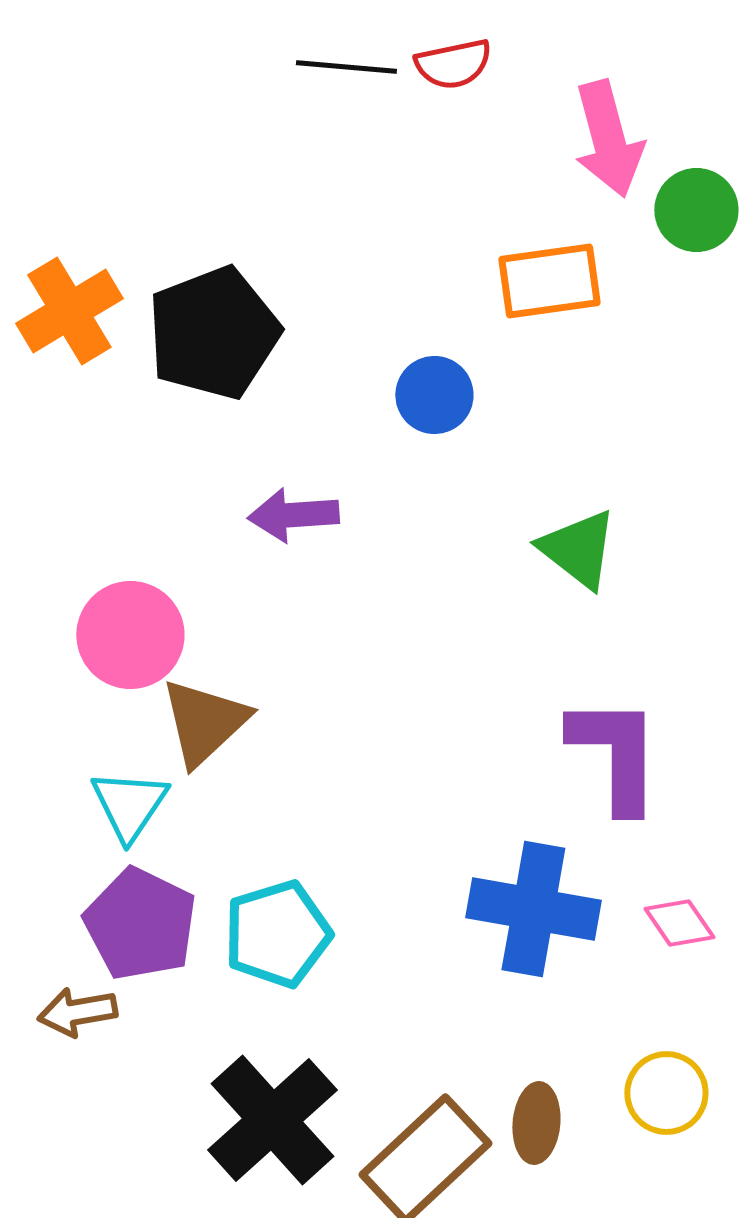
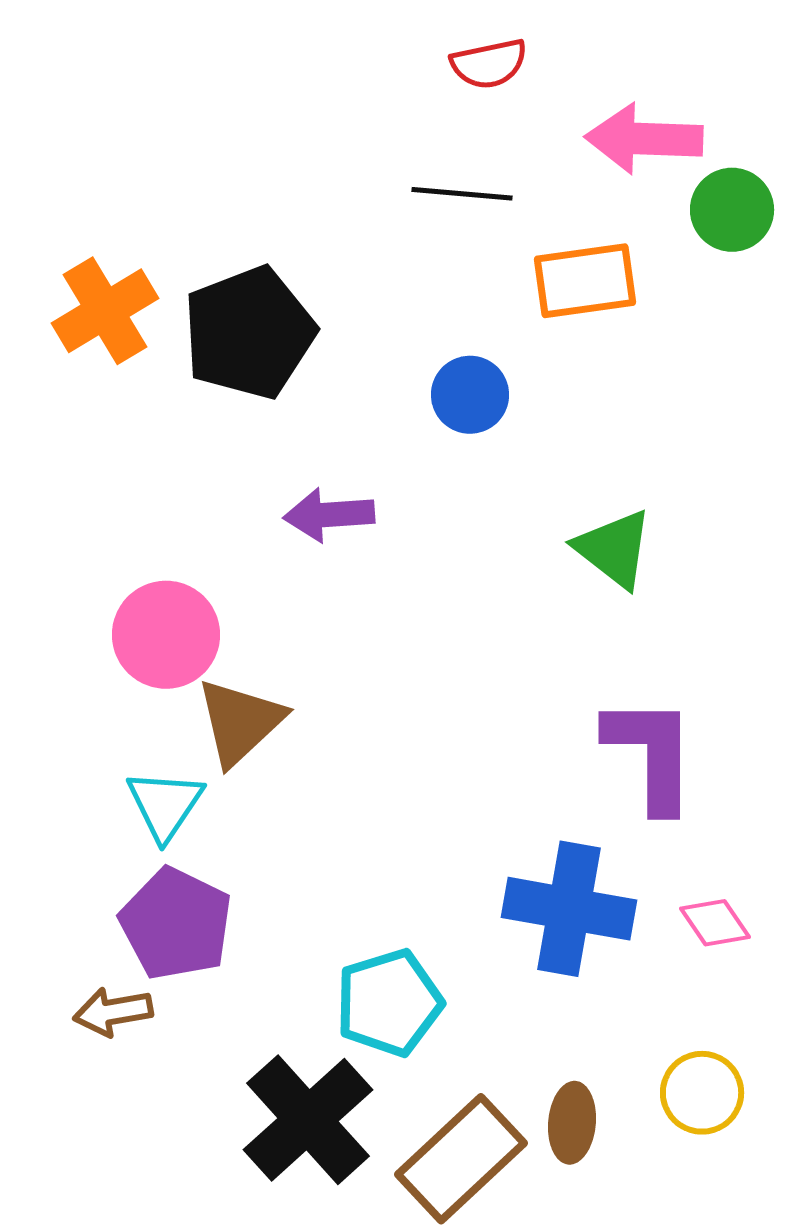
black line: (346, 67) -> (462, 194), moved
pink arrow: (608, 139) -> (644, 139), turned 107
cyan pentagon: (277, 934) -> (389, 1003), moved

